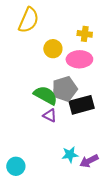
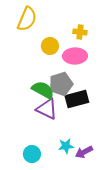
purple triangle: (50, 115) -> (47, 109), size x1.6
cyan circle: (16, 166) -> (32, 154), moved

